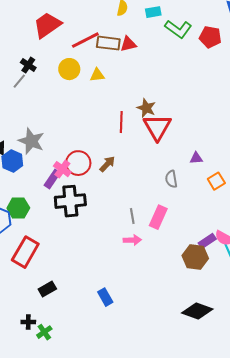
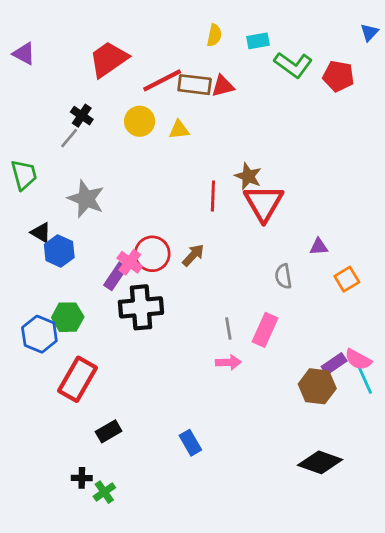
gray star: (31, 141) -> (86, 199), moved

